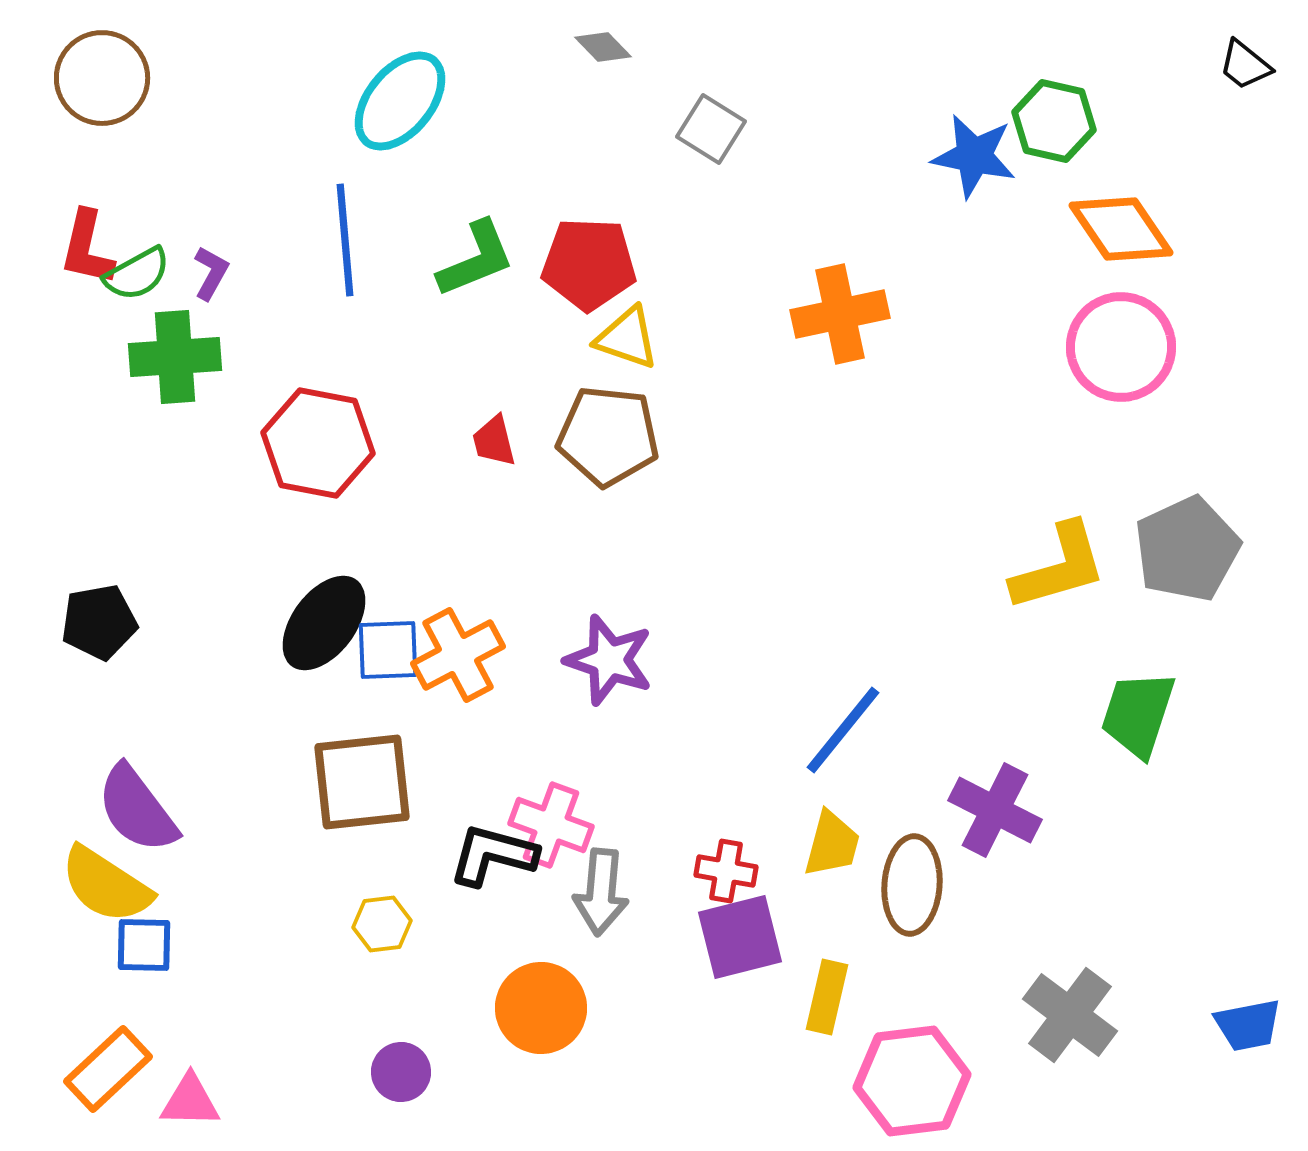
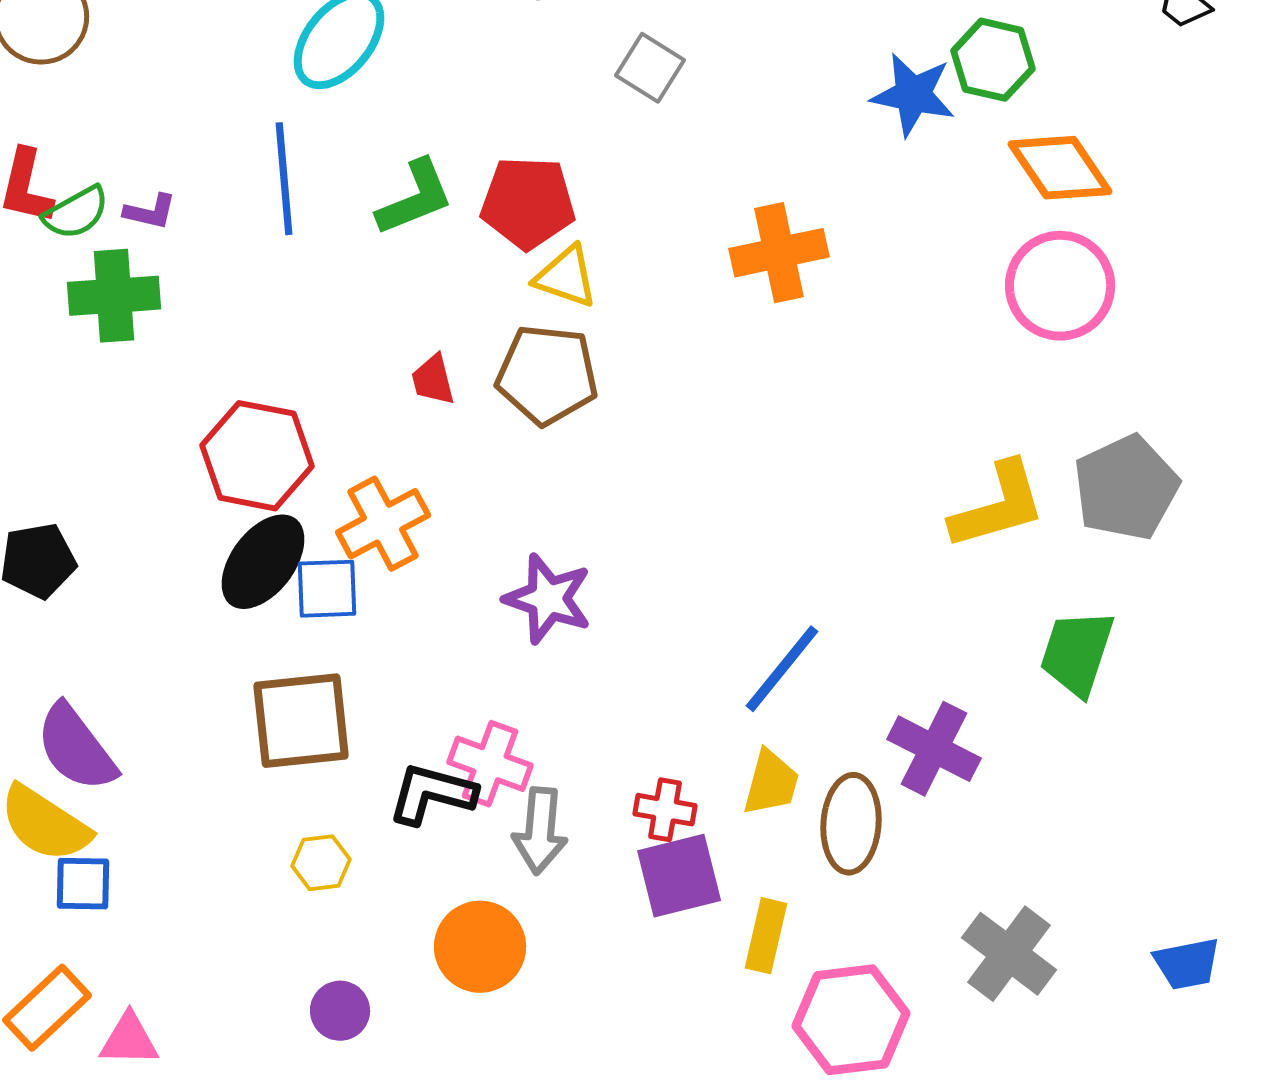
purple L-shape: (211, 273) -> (150, 212), turned 74
red hexagon: (318, 443) -> (257, 456), moved
orange cross: (458, 655) -> (383, 524), moved

